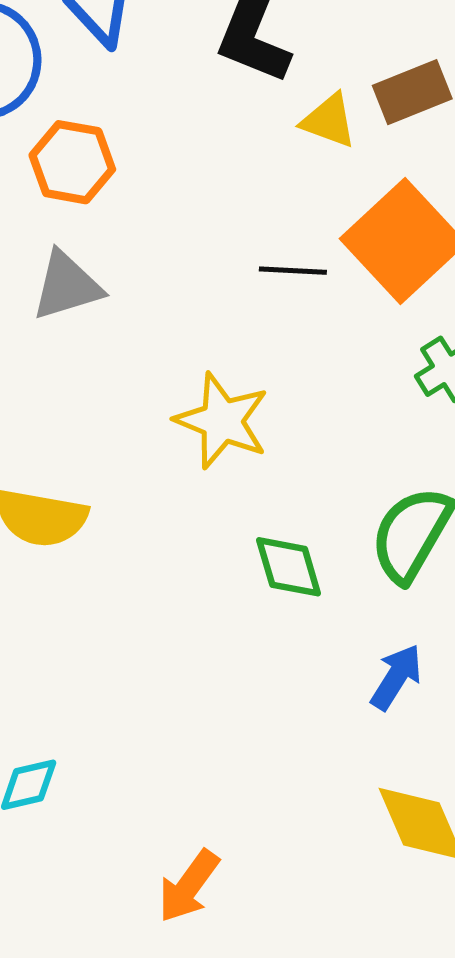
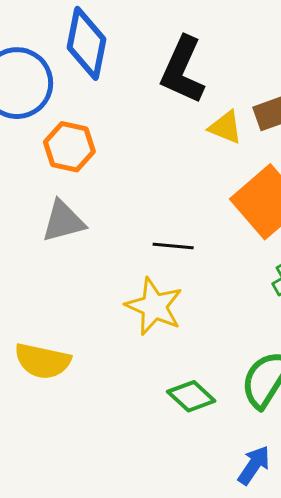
black line: (293, 271) -> (173, 246), moved
green diamond: (289, 567) -> (191, 396), turned -33

